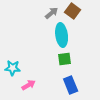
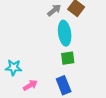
blue rectangle: (71, 85) -> (64, 85), moved

